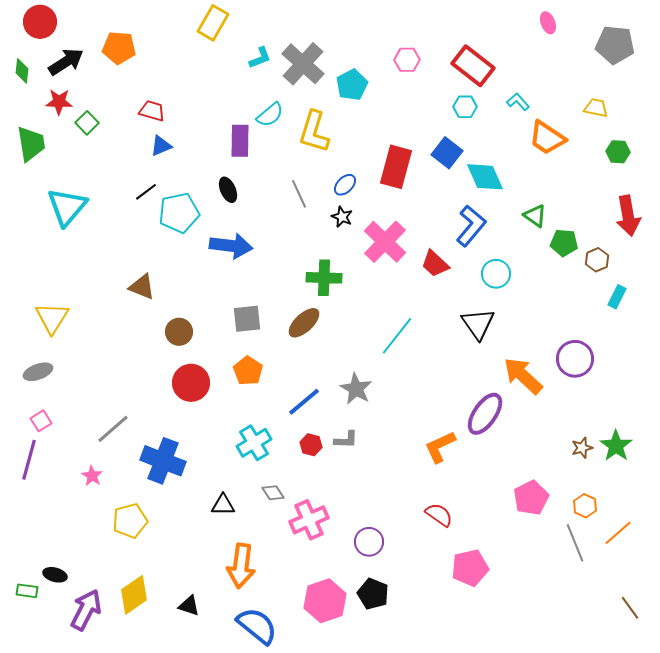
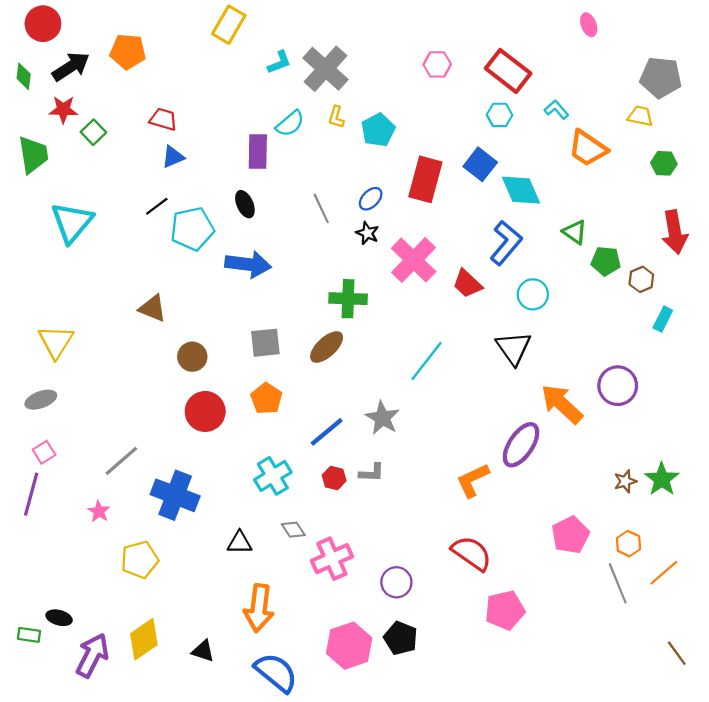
gray pentagon: (615, 45) -> (661, 77), moved
cyan pentagon: (352, 85) -> (378, 130), moved
yellow L-shape: (314, 132) -> (336, 117), moved, size x0.5
red semicircle: (439, 515) -> (472, 553), size x1.4

